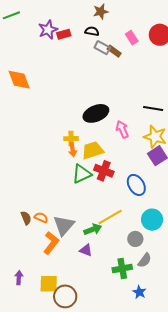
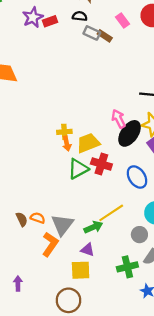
black ellipse: (96, 113) -> (130, 133), moved, turned -30
yellow square: (49, 284) -> (81, 270), moved

